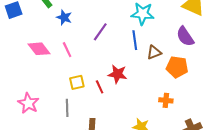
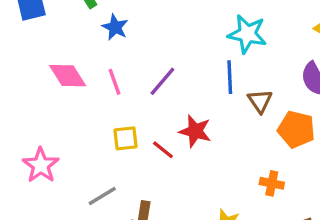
purple line: (100, 32) -> (162, 81), moved
brown triangle: (154, 52) -> (260, 101), turned -49
red line: (100, 87) -> (163, 150), turned -32
gray line: (67, 108) -> (102, 196), moved, turned 54

